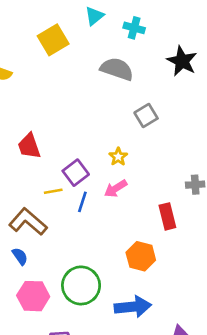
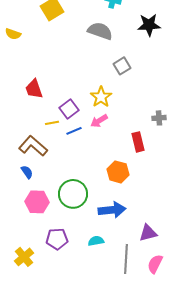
black star: (182, 61) -> (149, 25), turned -30
yellow star: (118, 157) -> (101, 97), size x1.5
blue line: (82, 202) -> (74, 131), turned 49

